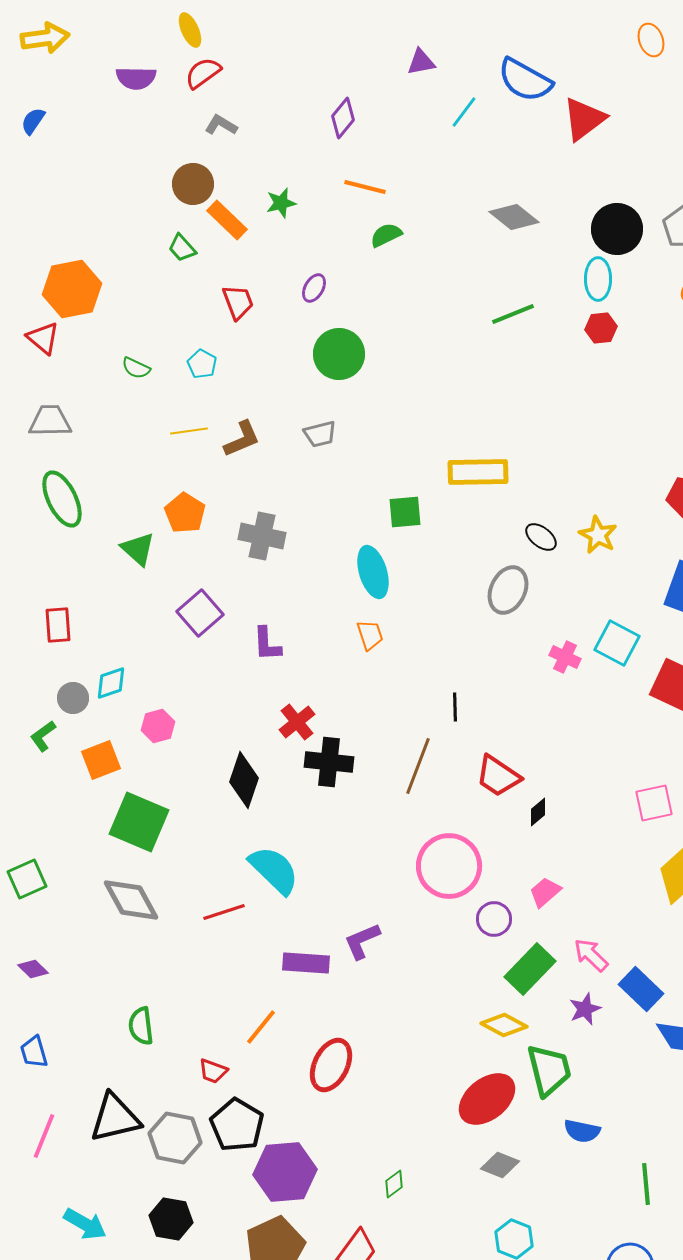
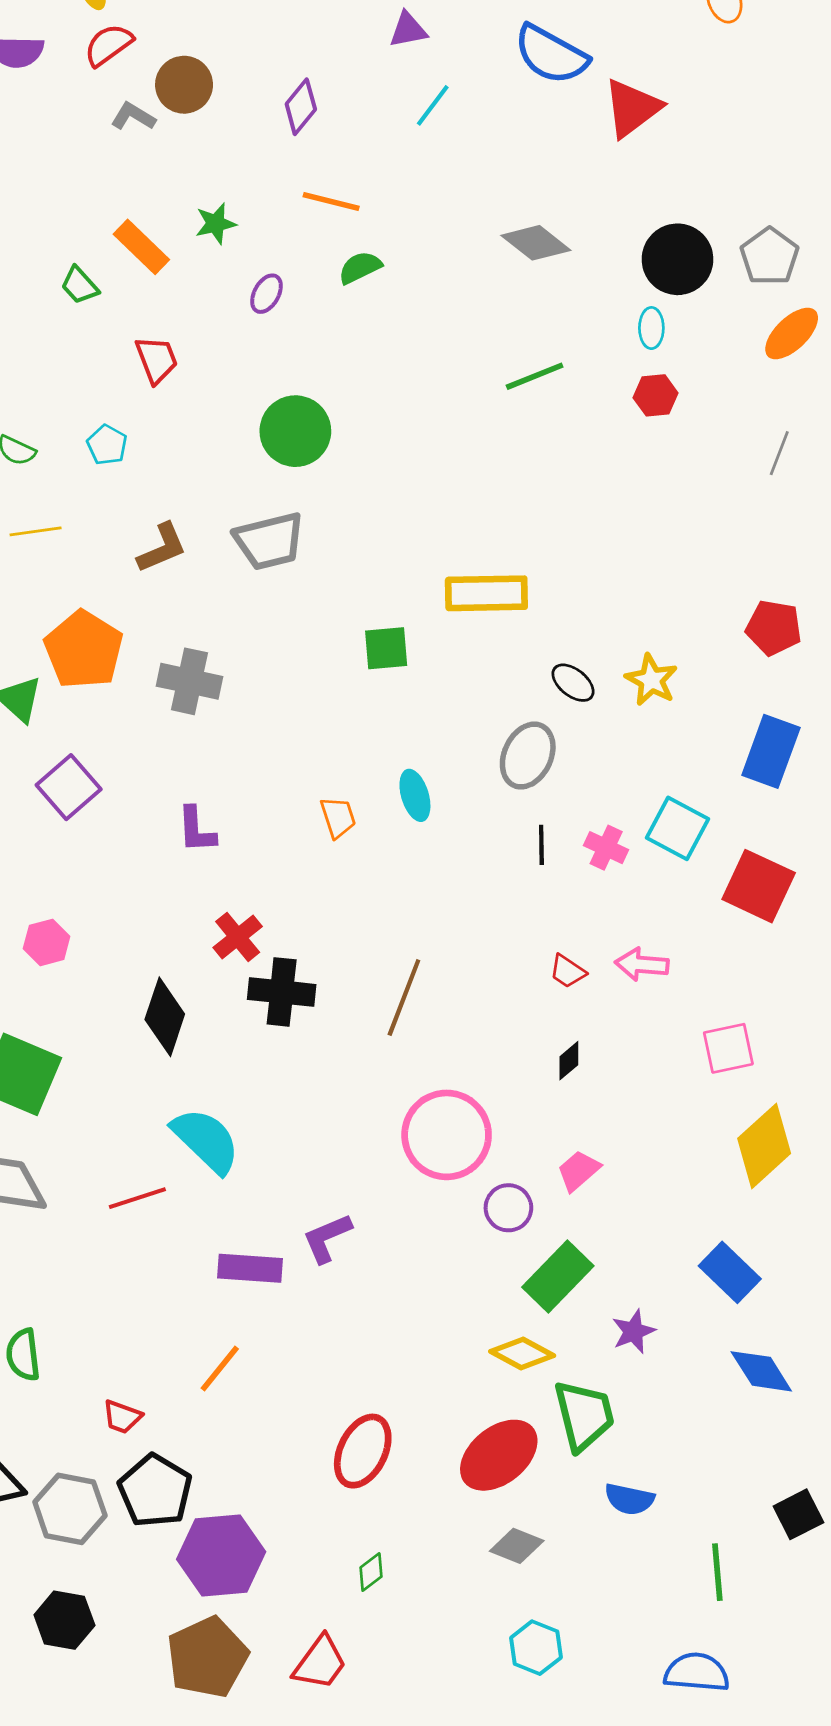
cyan line: (464, 112) -> (433, 105), moved
brown circle: (193, 184) -> (184, 85), moved
cyan ellipse: (598, 279) -> (651, 328), size x0.7
purple ellipse: (314, 288) -> (266, 294), moved
yellow line: (189, 431) -> (36, 531), moved
gray trapezoid: (320, 434) -> (269, 541), size x1.6
orange pentagon: (185, 513) -> (84, 650), size x1.4
cyan ellipse: (373, 572) -> (415, 795), moved, size x0.7
purple square: (200, 613) -> (69, 787), moved
black line: (455, 707) -> (541, 845), moved
red trapezoid: (498, 776) -> (568, 971), moved, size x0.6
pink arrow: (591, 955) -> (642, 964), moved, turned -39
blue rectangle: (641, 989) -> (730, 1272), moved
orange line: (261, 1027) -> (220, 1369), moved
red ellipse: (331, 1065) -> (363, 1451), moved

